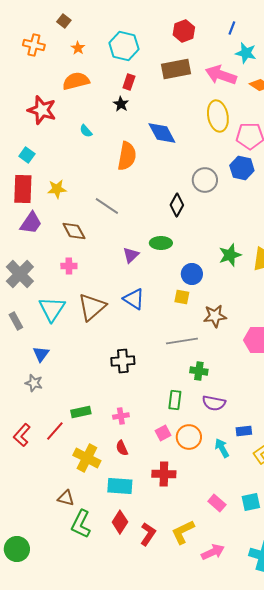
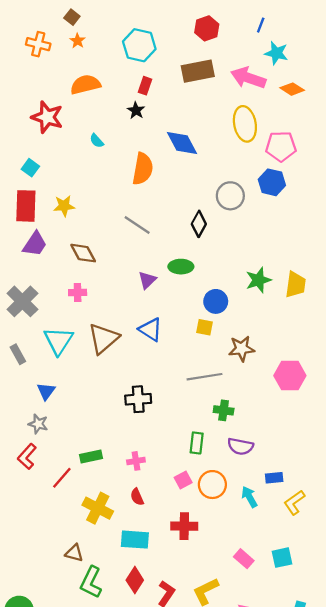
orange star: (78, 48) -> (78, 41), moved
gray line: (107, 206) -> (137, 225), moved
red L-shape: (22, 435) -> (27, 456), moved

